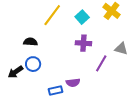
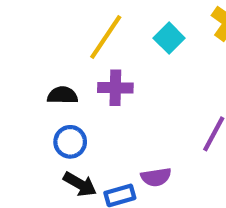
purple cross: (83, 43) -> (115, 88), moved
black arrow: (16, 72) -> (80, 184), moved, turned -112

